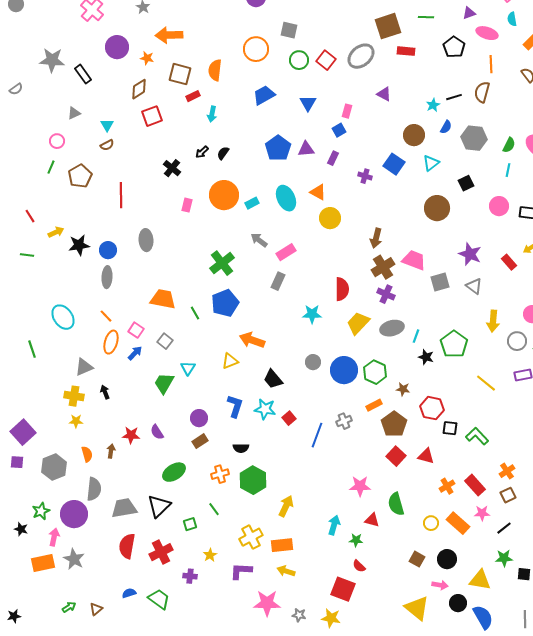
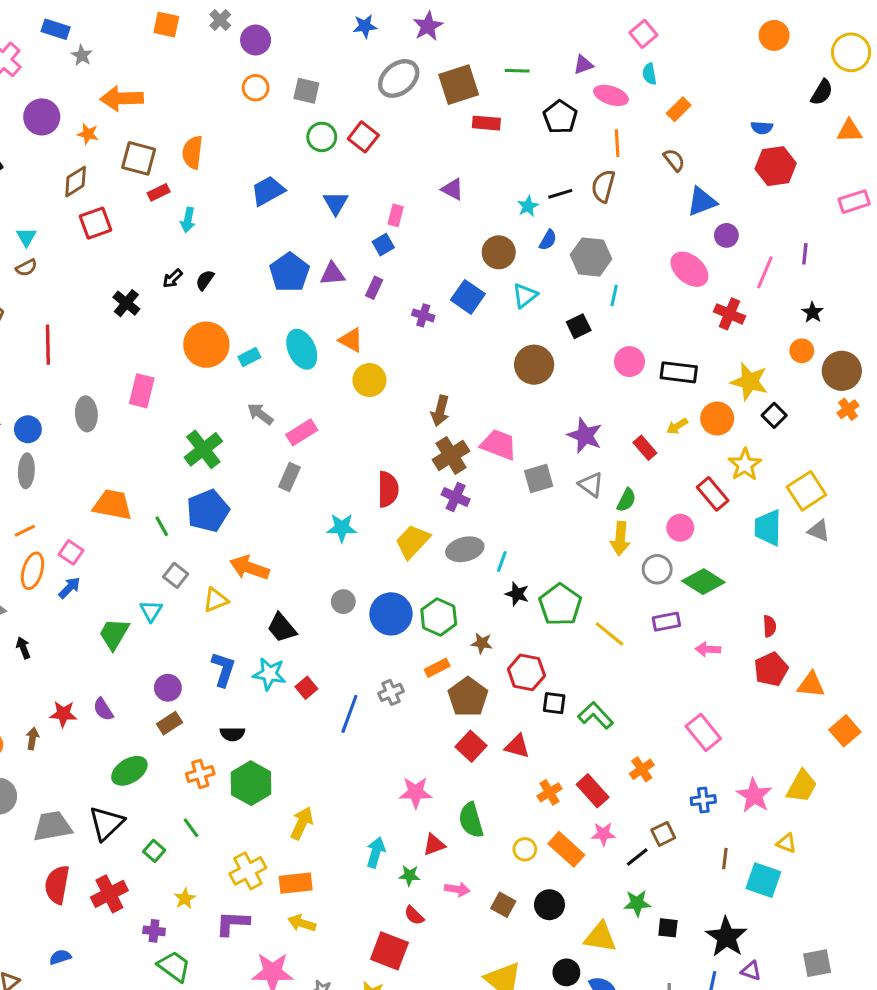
orange circle: (256, 49) -> (256, 88), moved, size x0.7
gray ellipse: (361, 56) -> (399, 78), moved
green semicircle: (509, 145) -> (626, 500), moved
cyan line: (508, 170) -> (614, 295), moved
pink rectangle: (187, 205) -> (142, 391), moved, size x1.5
orange line: (106, 316) -> (25, 531), turned -72
gray square: (165, 341) -> (176, 575), moved
green pentagon: (454, 344) -> (560, 605), moved
brown square: (508, 495) -> (663, 834), moved
red triangle: (372, 520) -> (434, 845), turned -35
green square: (190, 524) -> (154, 851), turned -32
pink arrow: (440, 585) -> (457, 889), moved
green trapezoid: (159, 599) -> (174, 966), moved

